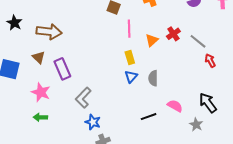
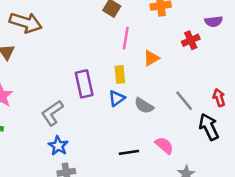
red cross: (173, 34) -> (191, 40), moved
gray line: (198, 41) -> (184, 101), moved
purple rectangle: (62, 69) -> (84, 84), moved
gray semicircle: (153, 78) -> (144, 106), turned -70
black arrow: (208, 103) -> (209, 127), moved

